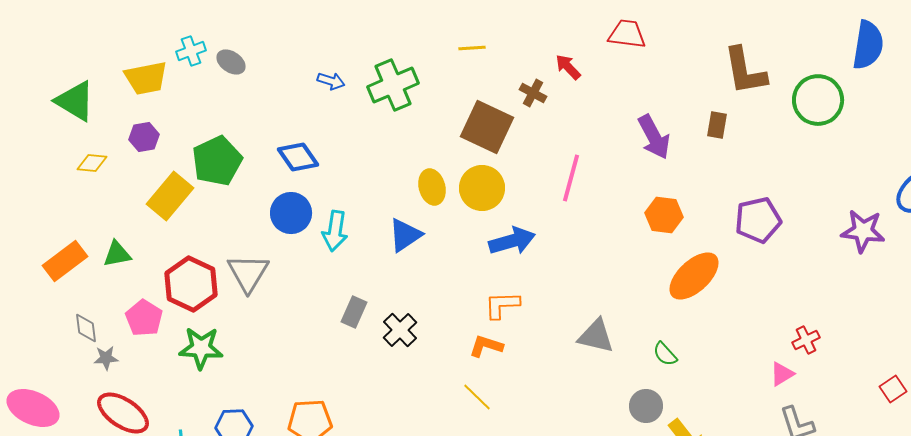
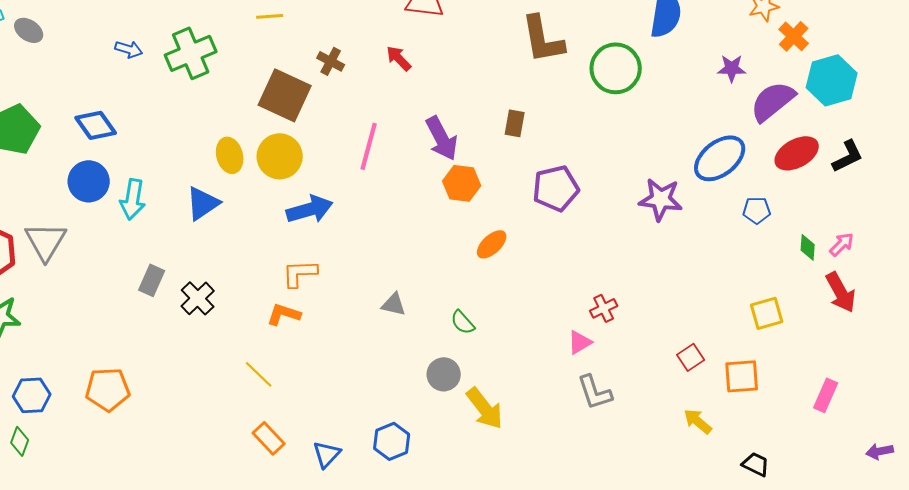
red arrow: (568, 67) -> (399, 58), moved
brown rectangle: (717, 125) -> (515, 123), moved
purple arrow: (654, 137) -> (442, 138), moved
orange ellipse: (694, 276) -> (492, 244), size x0.6
gray triangle: (596, 336) -> (394, 304), size x0.7
yellow line: (477, 397) -> (259, 374), moved

